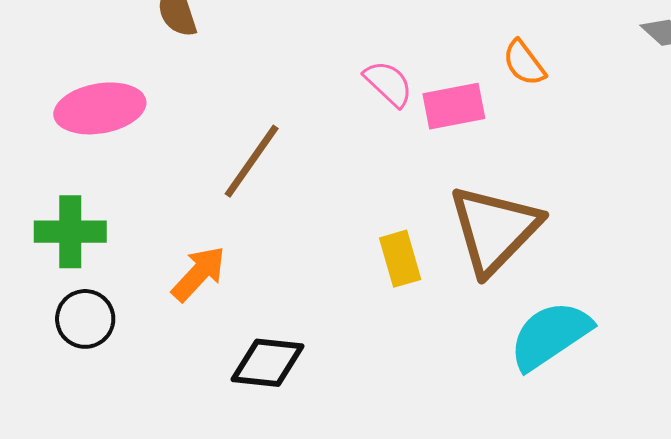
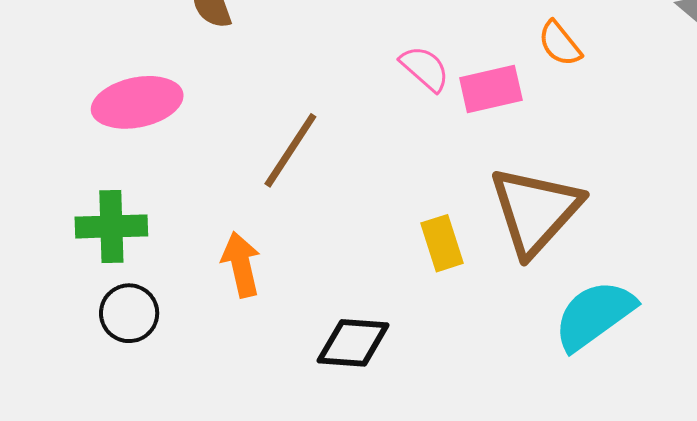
orange arrow: (199, 274) -> (241, 264), turned -54
black diamond: (268, 363) -> (353, 343), moved

